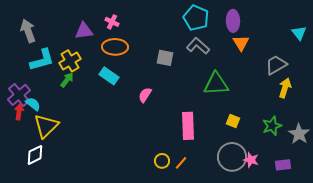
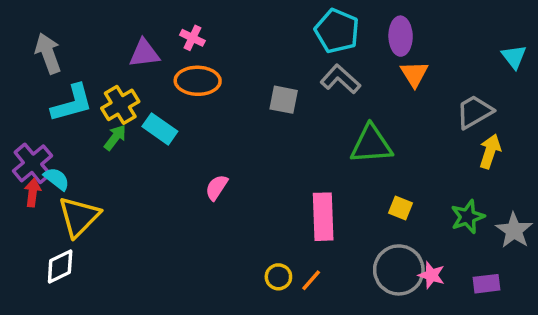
cyan rectangle: (109, 76) -> (160, 129), moved
pink semicircle: (145, 95) -> (217, 187), moved

